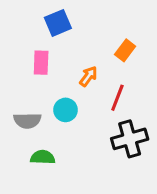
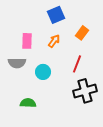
blue square: (58, 23) -> (56, 15), moved
orange arrow: (88, 76) -> (54, 41), moved
gray semicircle: (27, 121) -> (17, 63), moved

